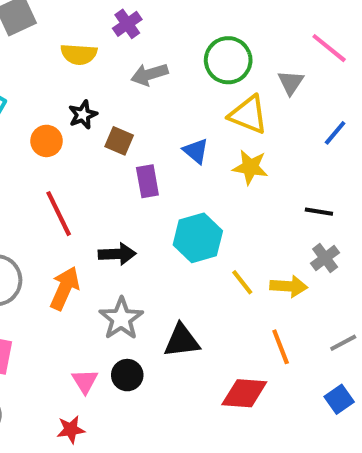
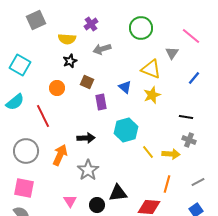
green circle: (228, 60) -> (141, 28), moved
black star: (83, 115) -> (70, 61), moved
orange circle: (47, 141) -> (57, 88), moved
yellow star: (250, 167) -> (152, 95), turned -30
red line: (59, 214) -> (43, 116), moved
gray cross: (325, 258) -> (189, 140), turned -32
black triangle: (182, 341) -> (118, 193), moved
orange line: (281, 347) -> (167, 184), turned 36
black circle: (127, 375) -> (97, 205), moved

